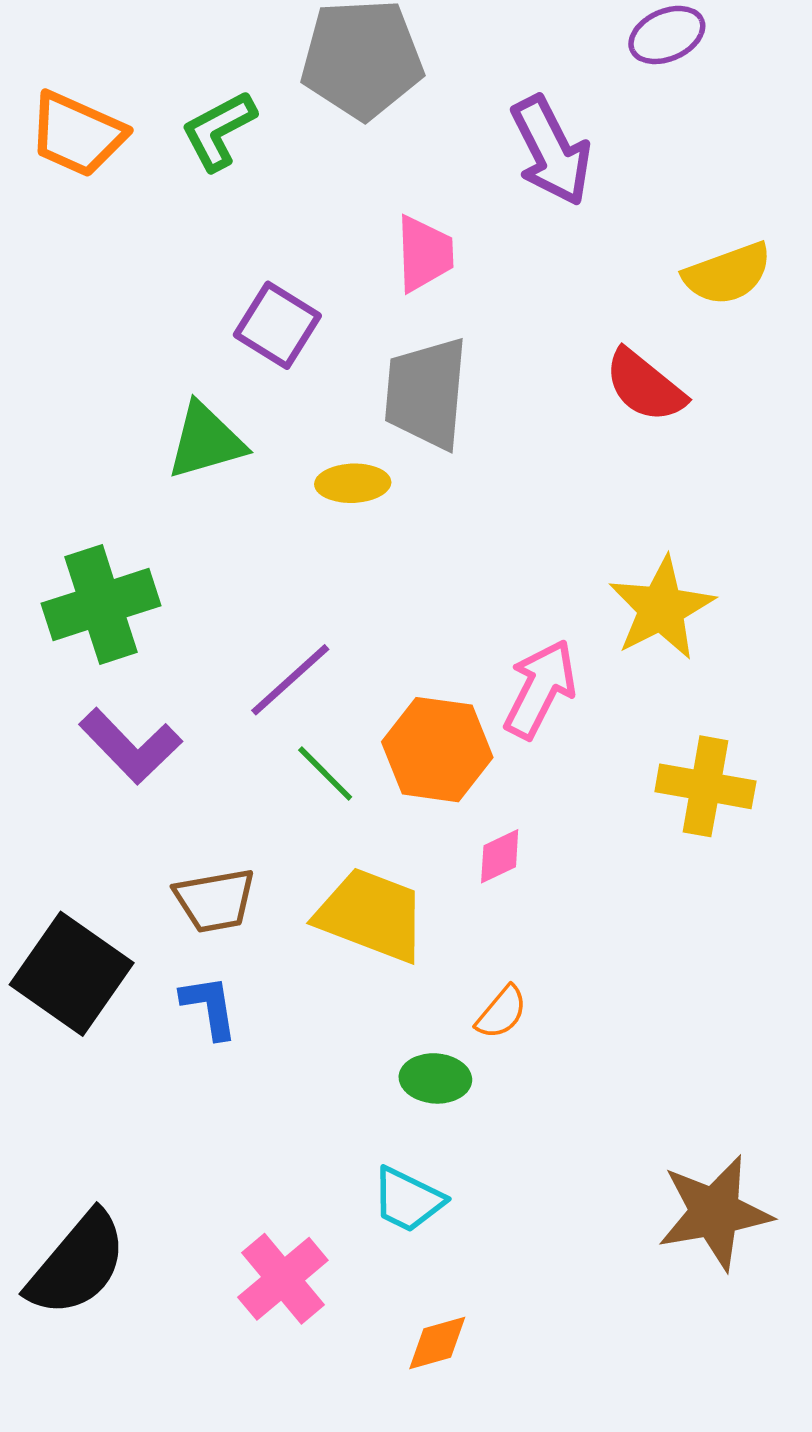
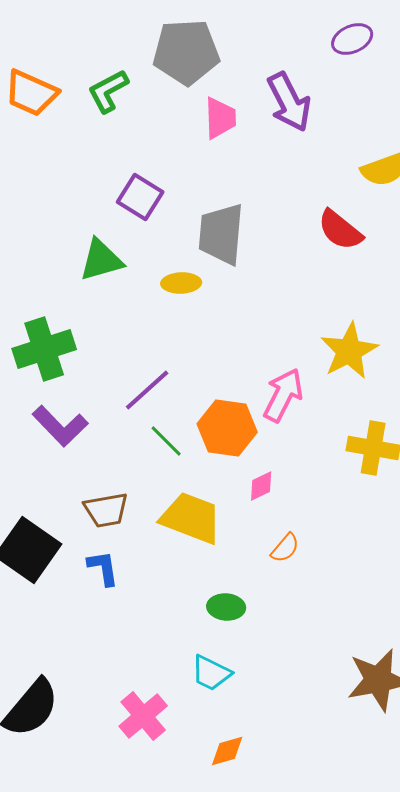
pink trapezoid: (424, 254) -> (220, 118), moved
orange semicircle: (502, 1012) -> (285, 548), moved

